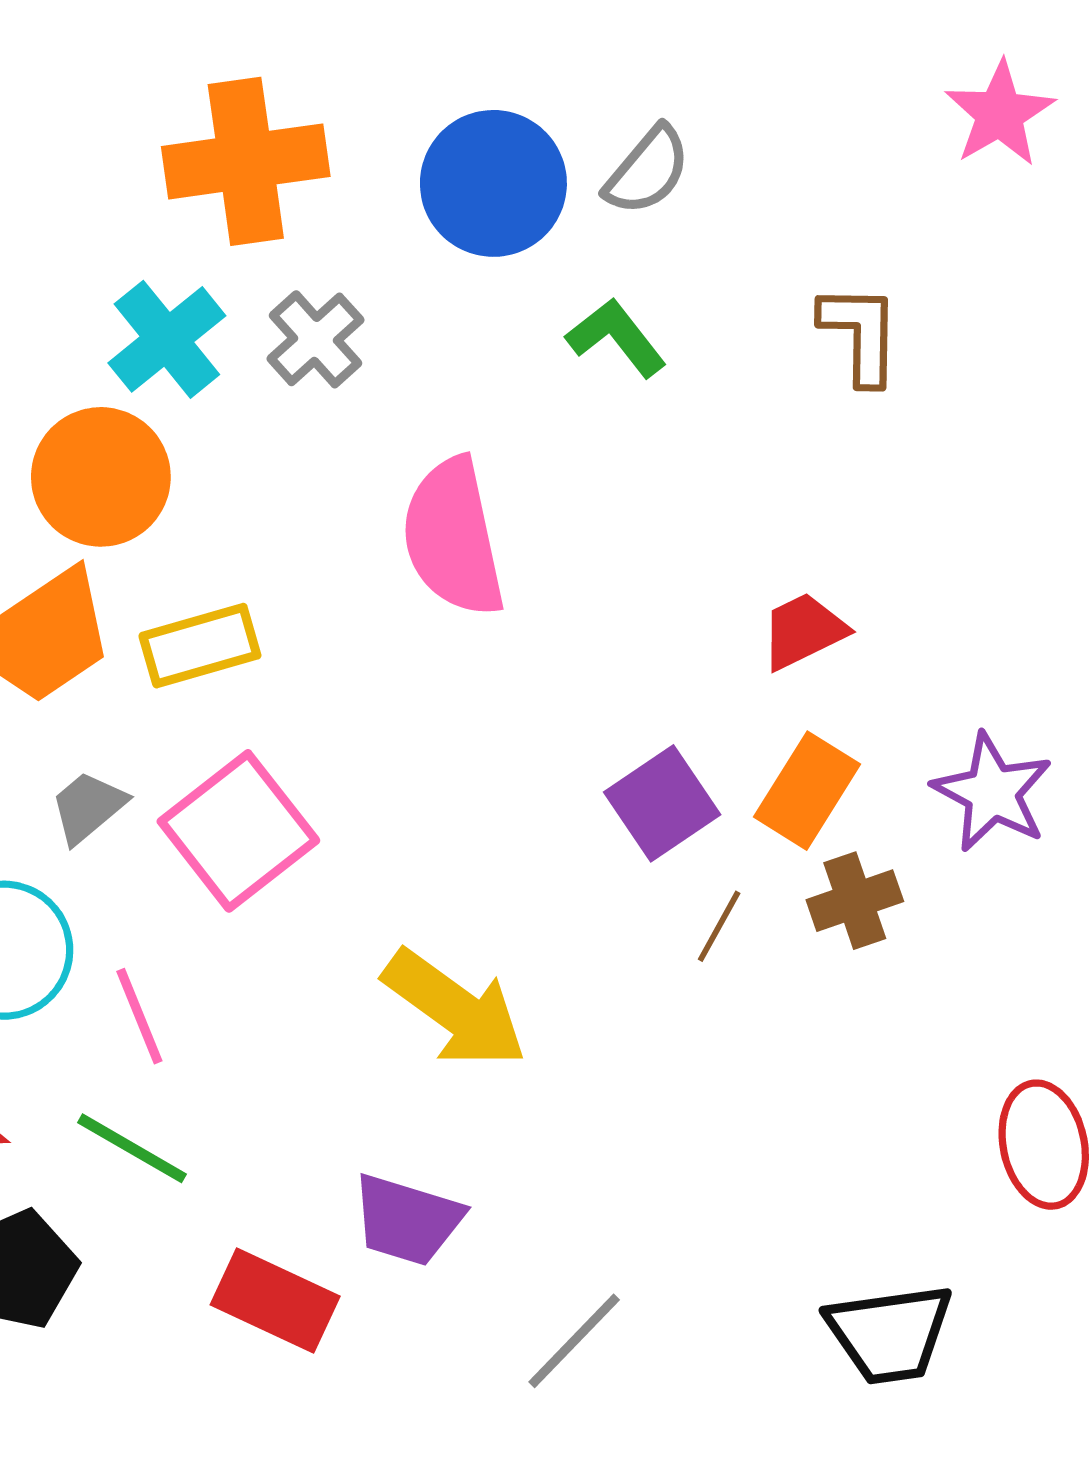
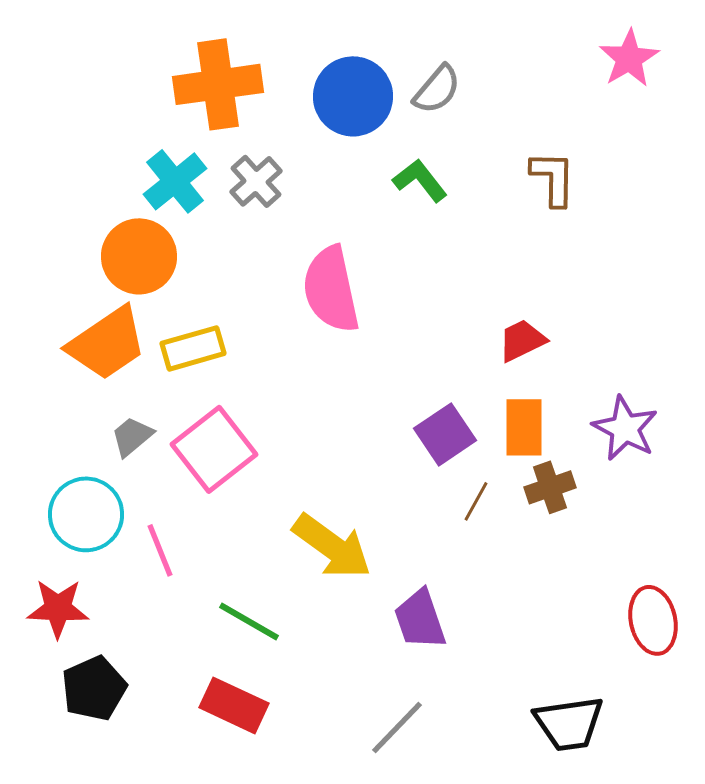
orange rectangle: (807, 791) -> (524, 427), turned -32
green line: (132, 1148) -> (249, 621), moved
purple trapezoid: (407, 1220) -> (420, 619), moved, turned 54

